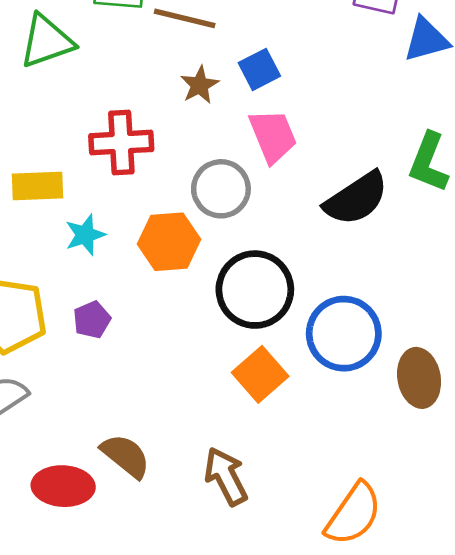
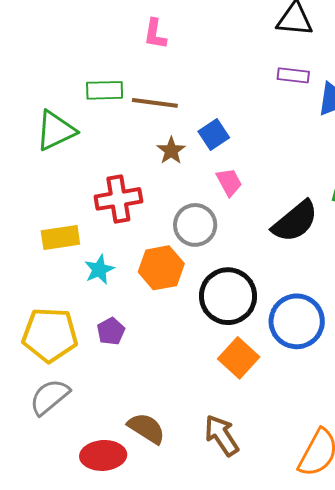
pink trapezoid: (273, 136) -> (229, 182), size x0.7

